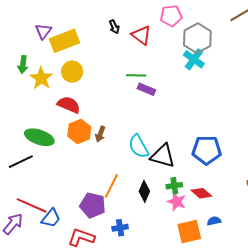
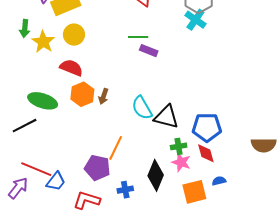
blue pentagon: (207, 150) -> (207, 127), moved
black diamond: (144, 191) -> (156, 175), moved, size x1.4
red diamond: (201, 193) -> (206, 153), turned 35

